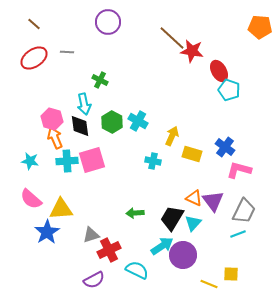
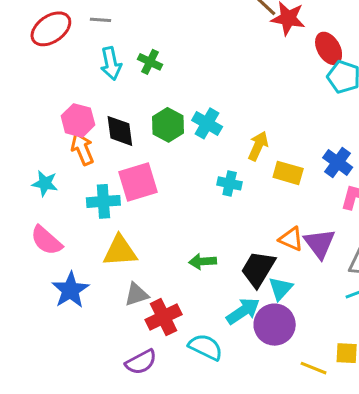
cyan arrow: (84, 104) -> (111, 63), moved
cyan cross: (67, 161) -> (103, 201), moved
yellow triangle: (61, 209) -> (120, 251), moved
cyan triangle: (193, 223) -> (281, 289), moved

